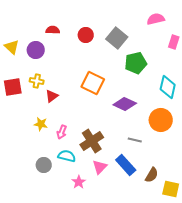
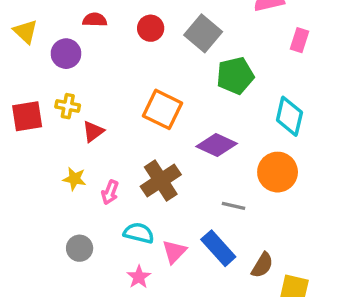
yellow triangle: (12, 47) -> (25, 32), moved
brown cross: (92, 141) -> (161, 181), moved
cyan semicircle: (67, 156) -> (139, 233), moved

